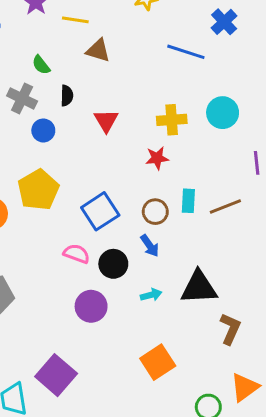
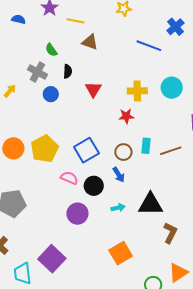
yellow pentagon: (38, 190) -> (44, 149), moved

